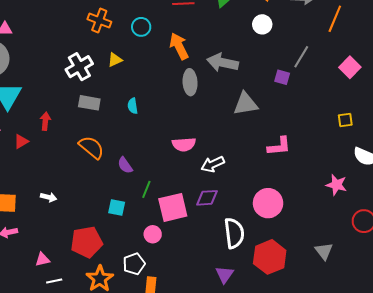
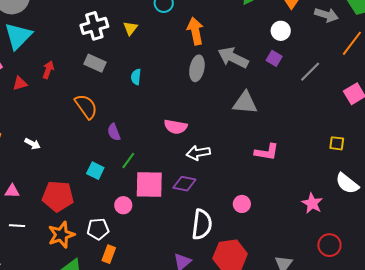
yellow triangle: (115, 60) -> (130, 28), turned -42
purple square: (282, 77) -> (274, 58), moved
pink circle: (268, 203) -> (242, 204), size x0.6
pink triangle: (42, 259) -> (12, 191), moved

